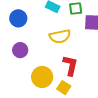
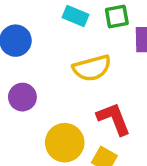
red L-shape: (70, 65) -> (114, 119), turned -30

